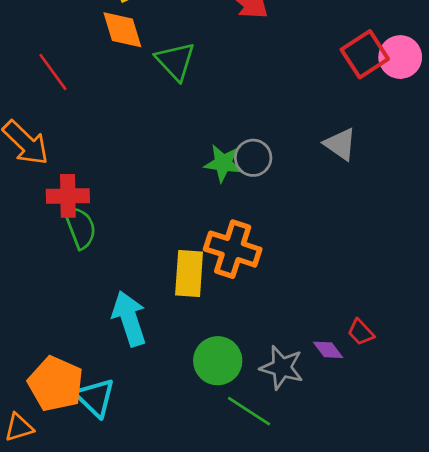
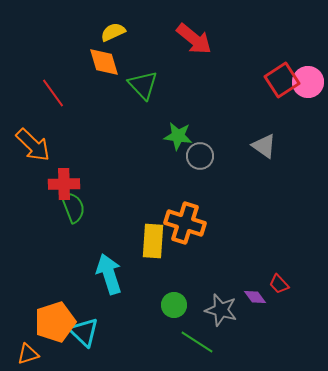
green star: (223, 163) -> (178, 136), moved
green circle: (218, 361) -> (174, 305), size x0.7
orange pentagon: (56, 384) -> (55, 322), turned 30

